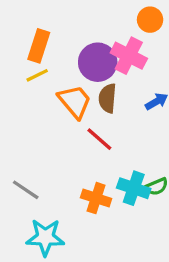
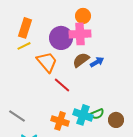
orange circle: (150, 20) -> (83, 16), moved
pink cross: (129, 56) -> (80, 34), turned -30
brown semicircle: (107, 98) -> (81, 60), moved, turned 48

